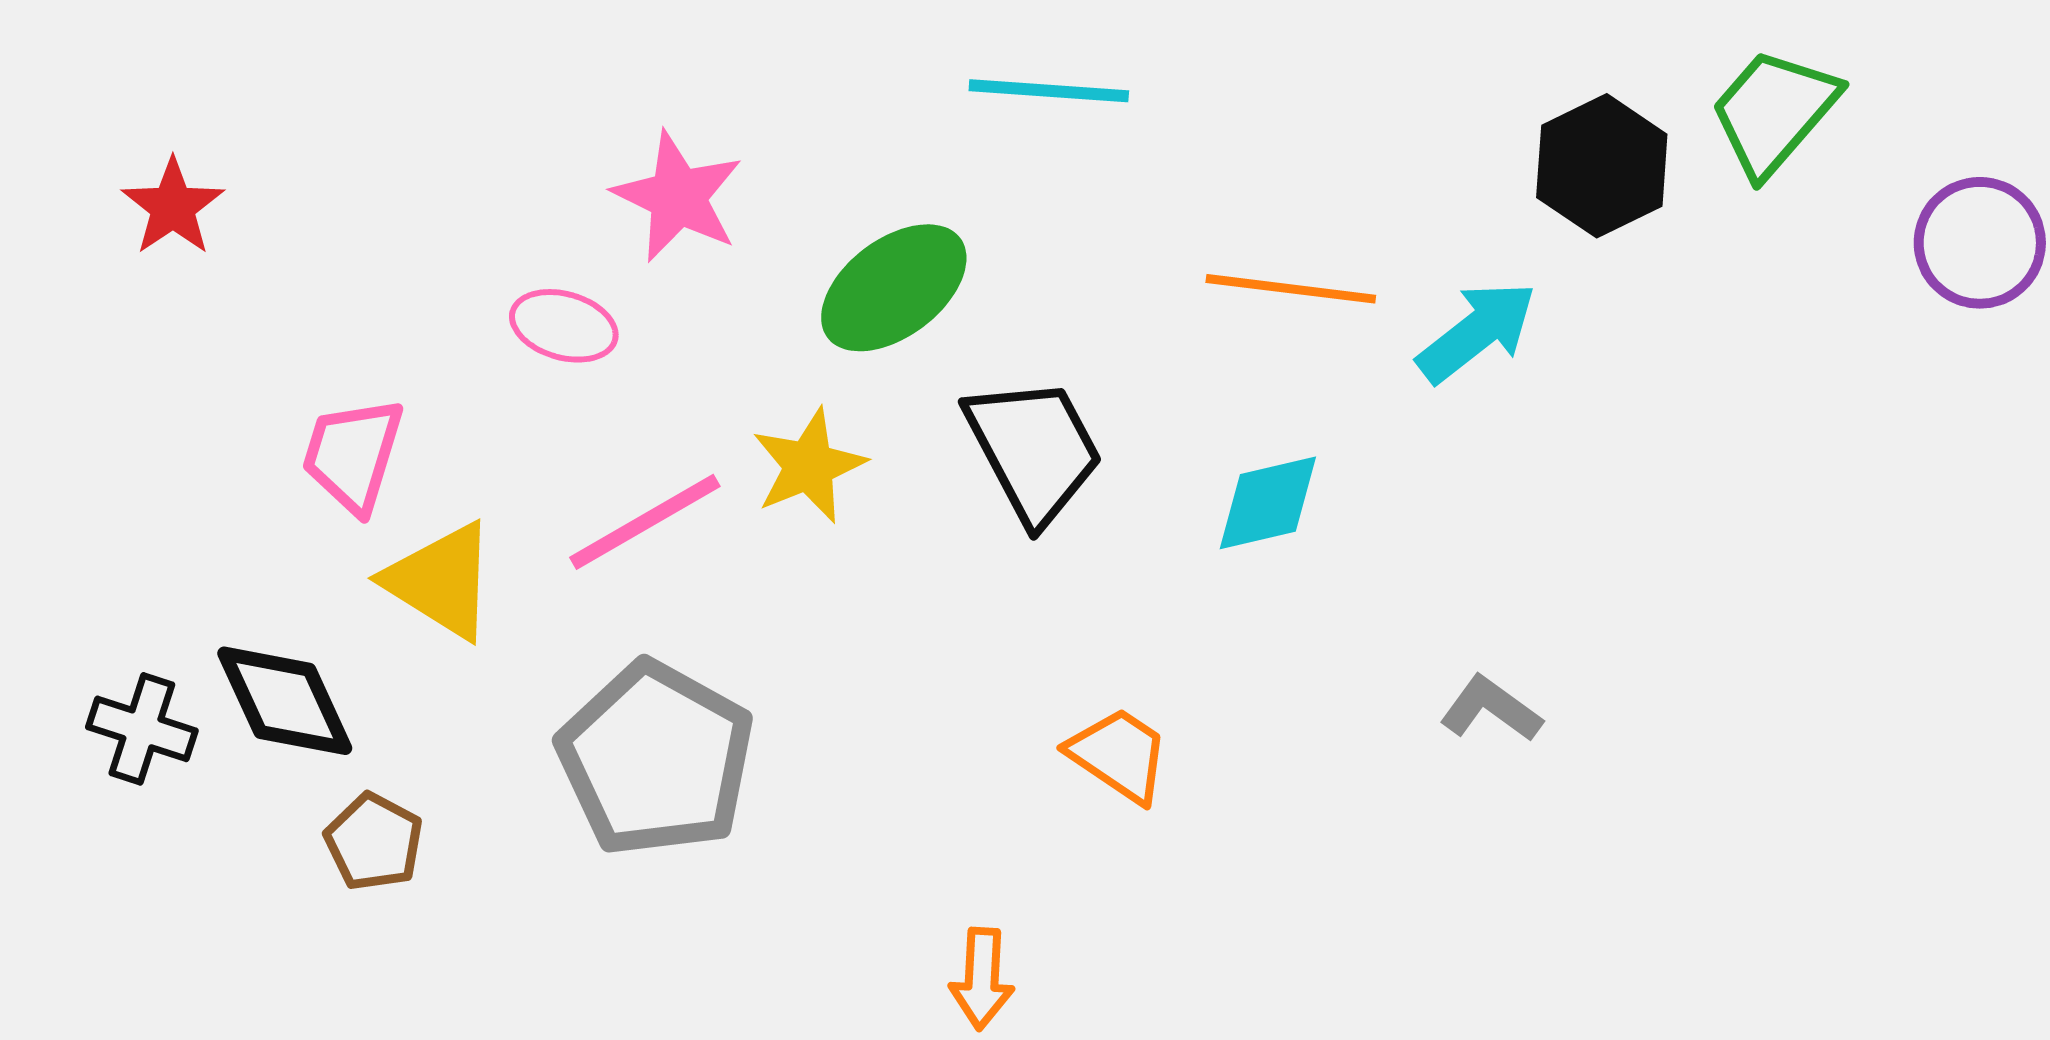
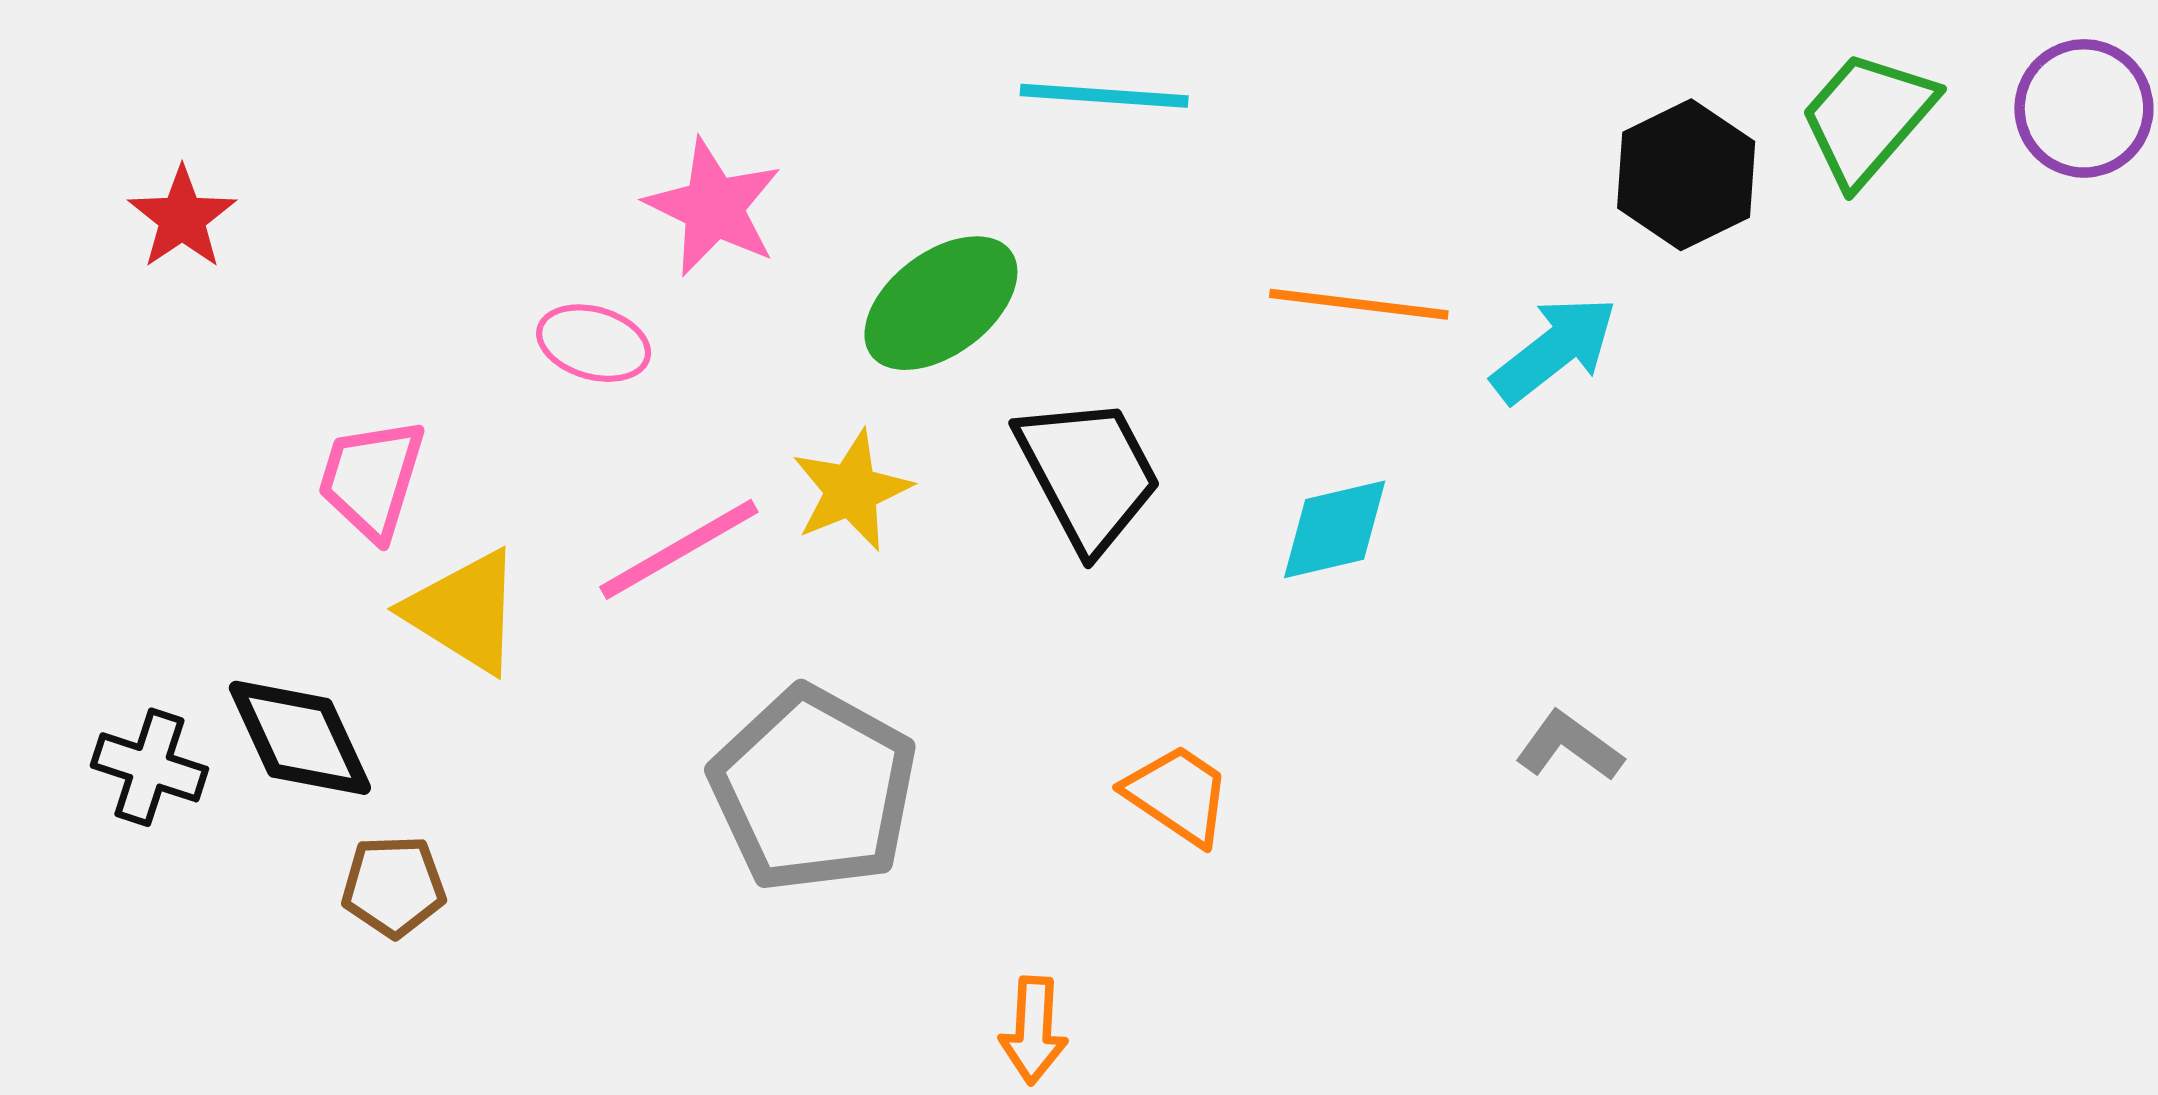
purple circle: (1980, 243) -> (2084, 108), moved
gray pentagon: (656, 759) -> (814, 789), moved
brown pentagon: (374, 842) -> (394, 886), turned -30

